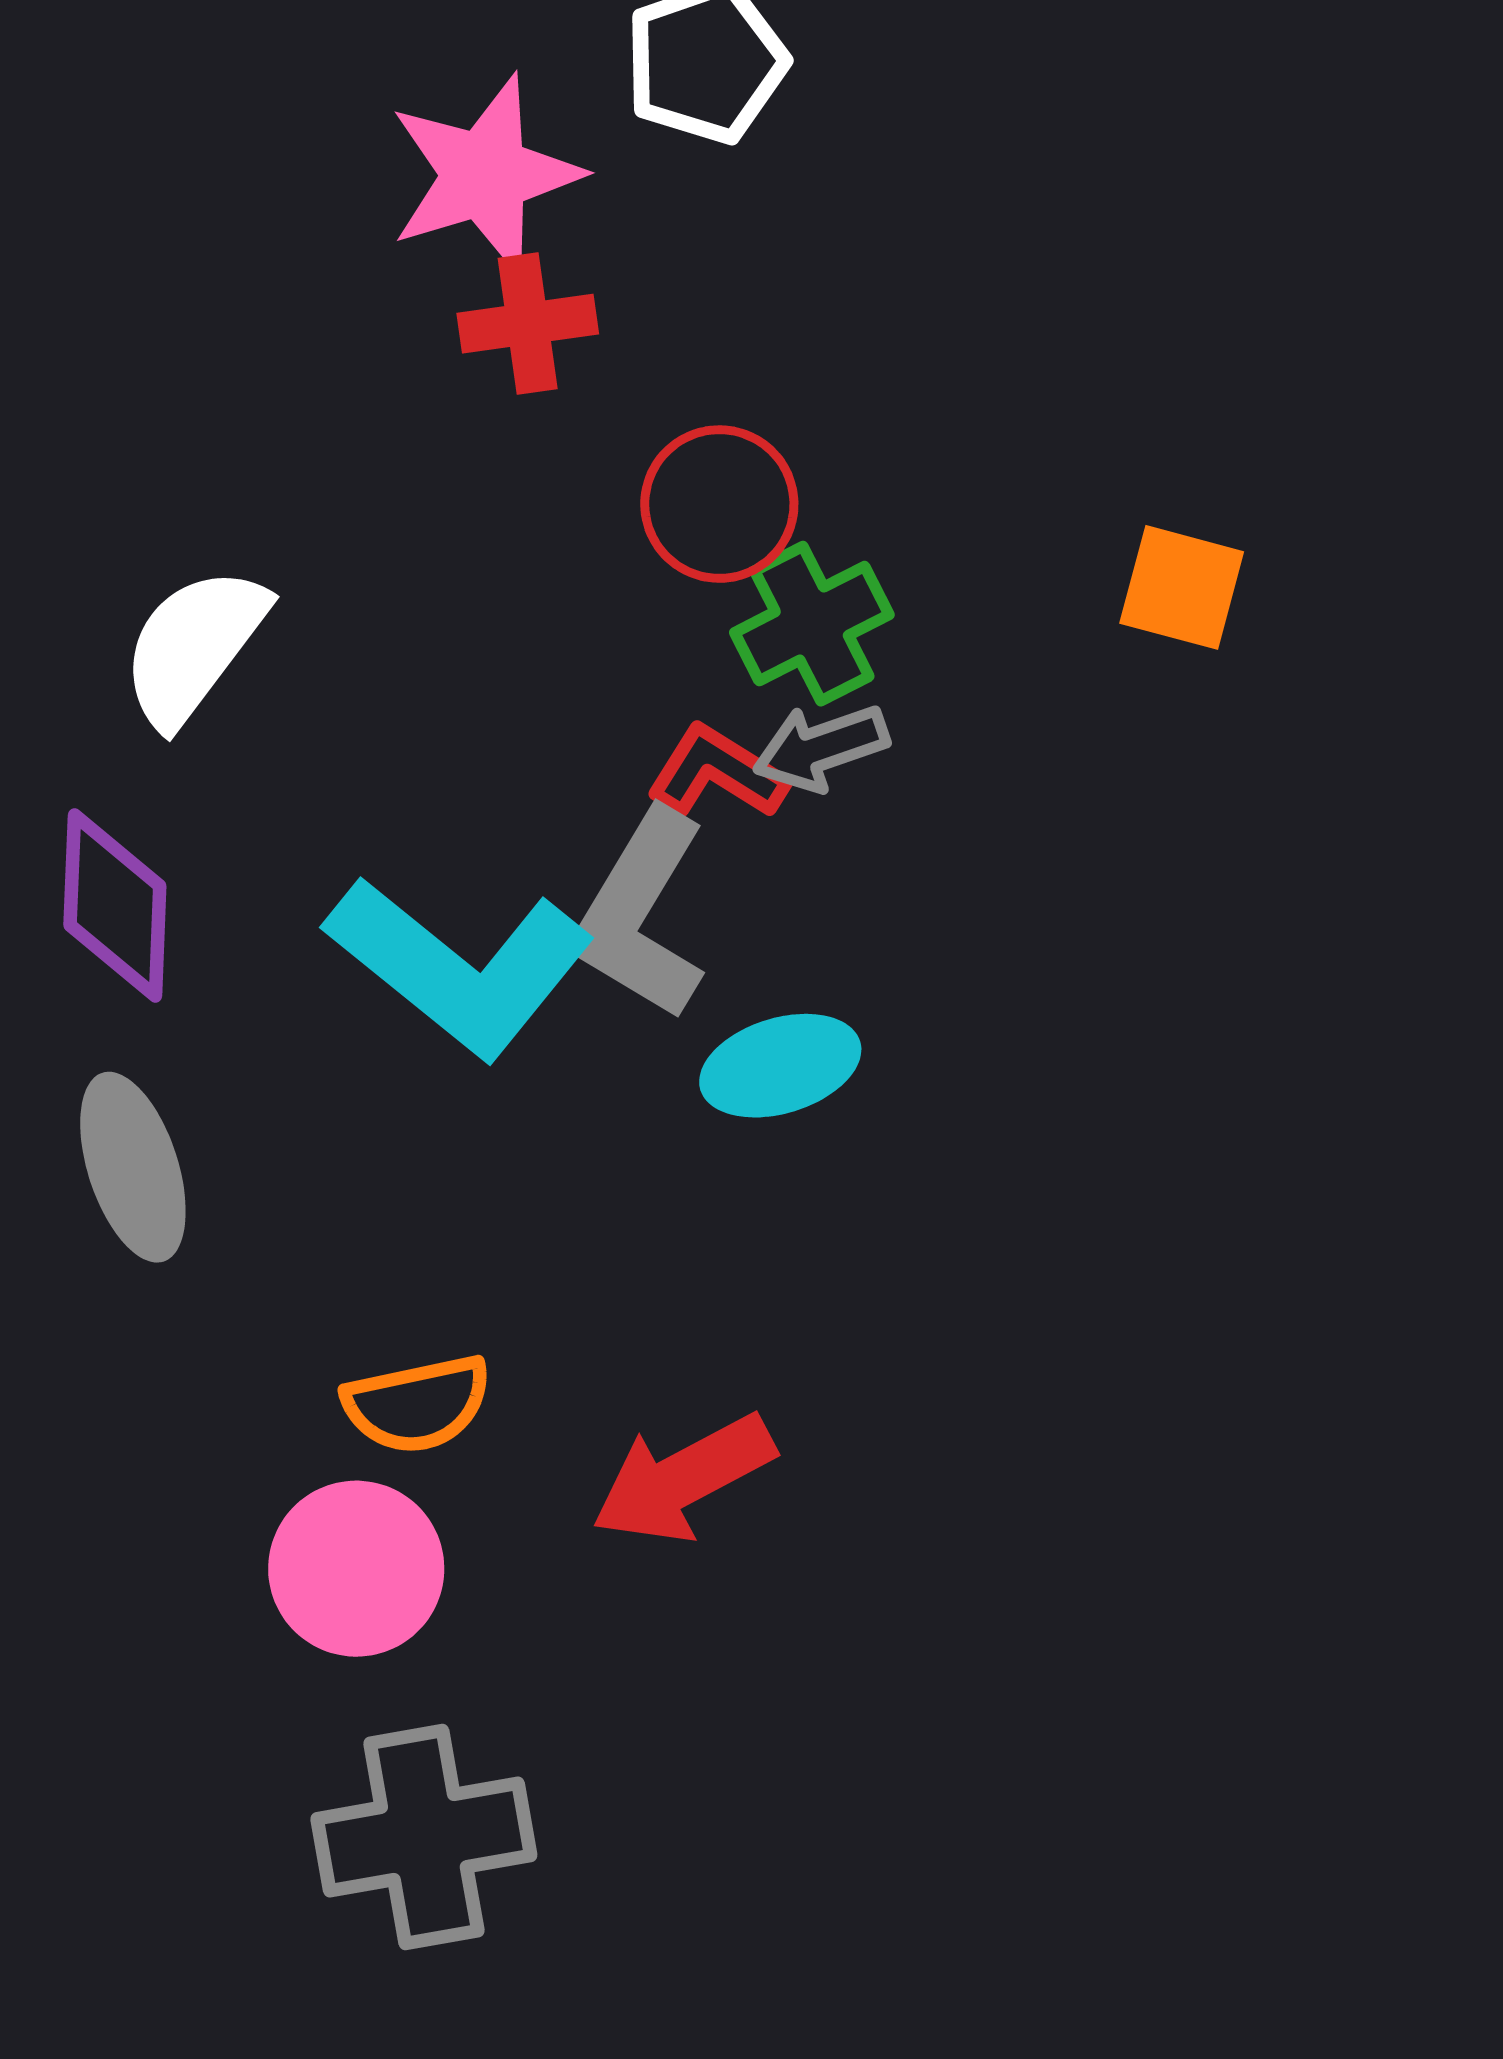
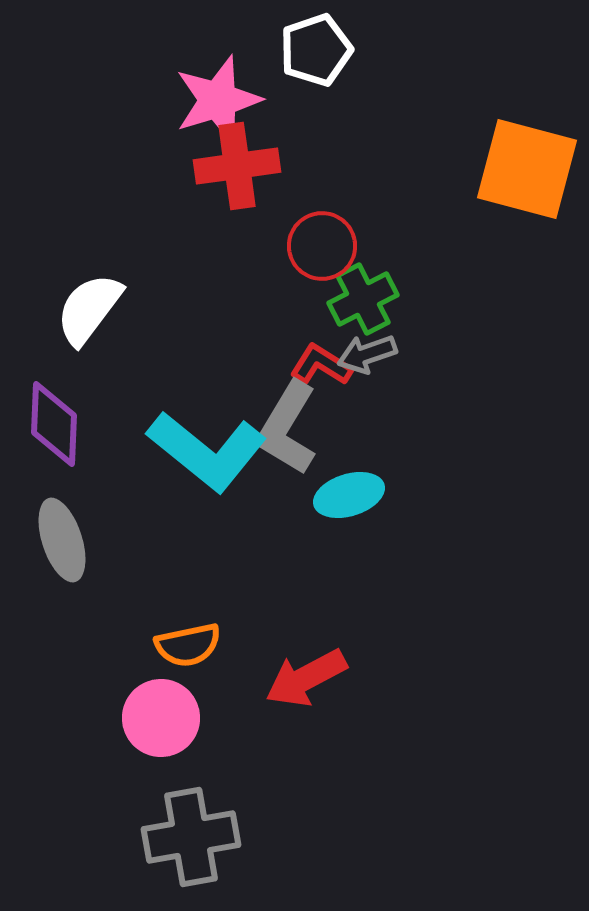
red cross: (528, 324) -> (237, 166), size x1.4
orange square: (1182, 587) -> (527, 169), moved, size x1.8

